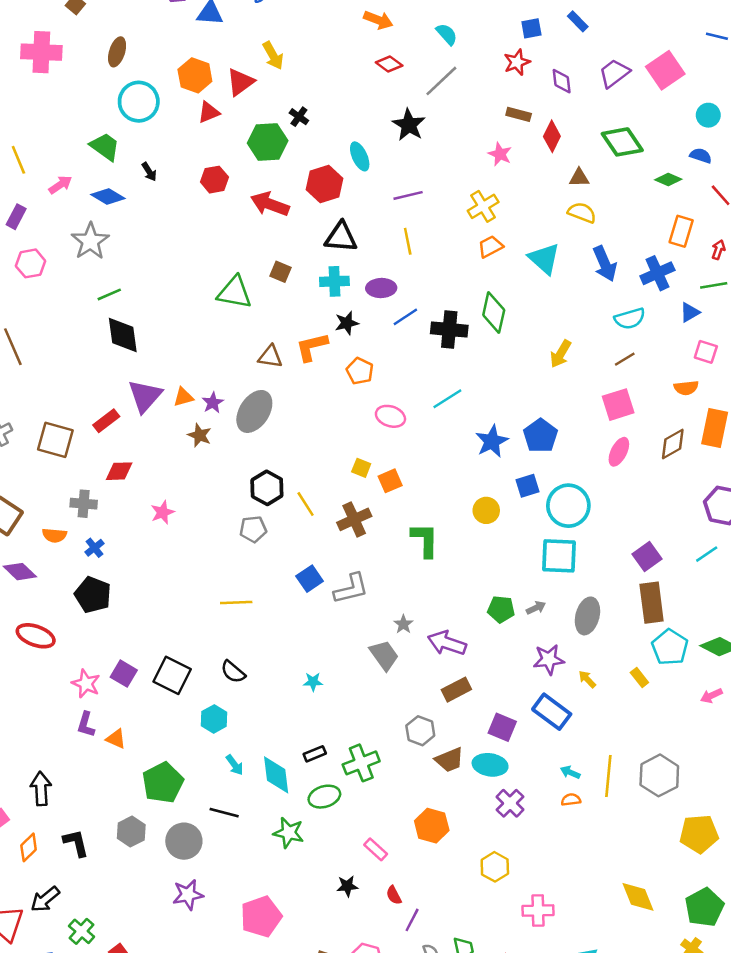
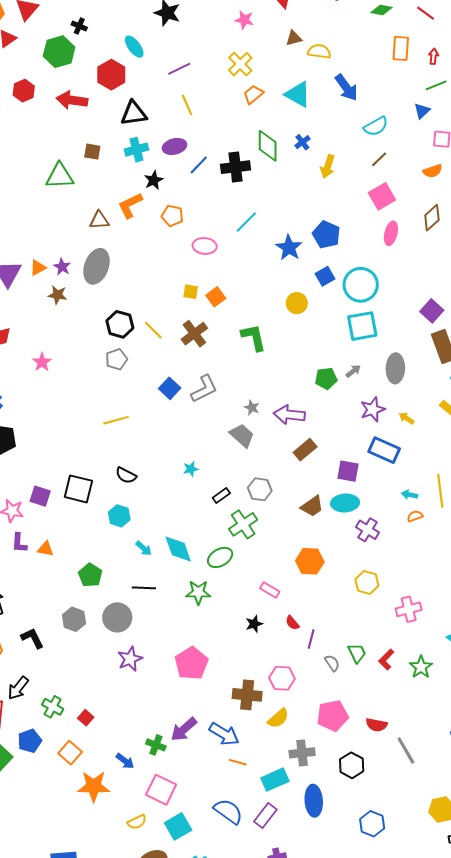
brown triangle: (579, 178) -> (294, 38), moved
blue cross: (657, 273) -> (302, 142), moved, size x0.6
gray hexagon: (420, 731) -> (260, 489), moved
black rectangle: (315, 754) -> (221, 495), moved
green pentagon: (163, 783) -> (90, 575), size x0.7

